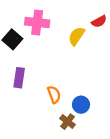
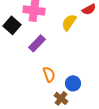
purple rectangle: (19, 78) -> (37, 43), moved, turned 36

